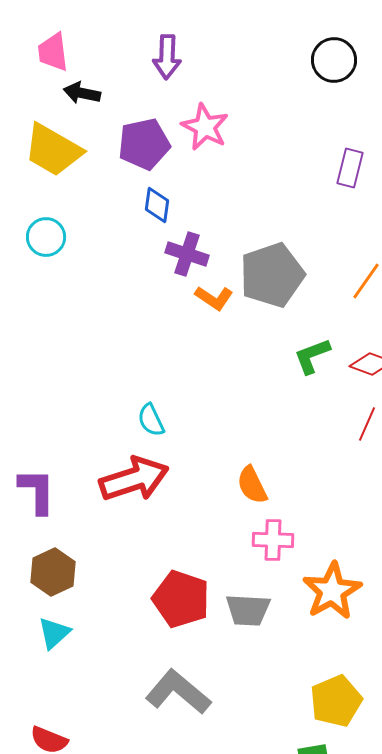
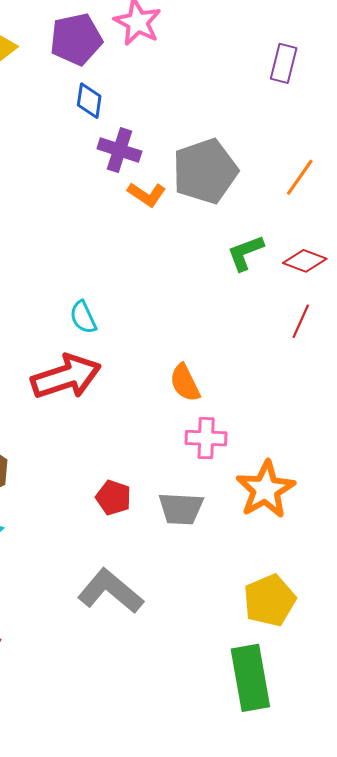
red pentagon: (181, 599) -> (113, 498), size x0.6

